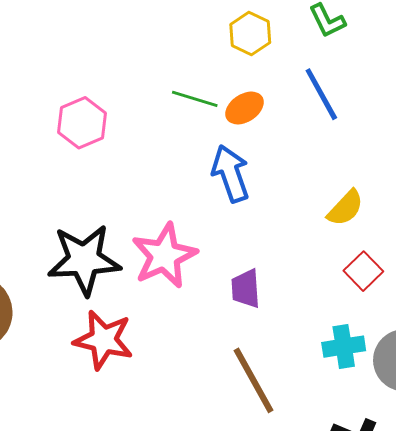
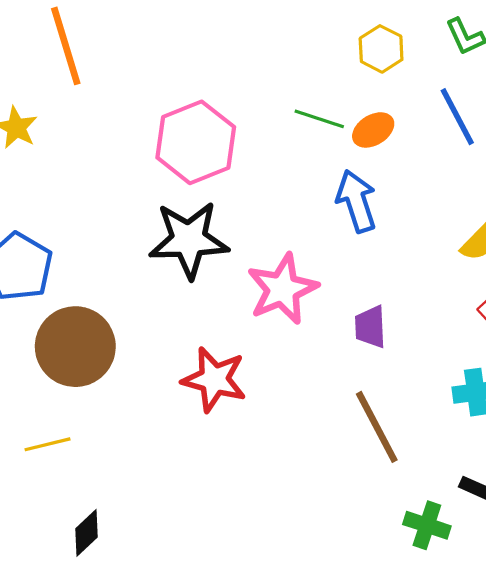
pink hexagon: (82, 123) -> (196, 142), size x1.5
black star: (84, 260) -> (189, 240), moved

